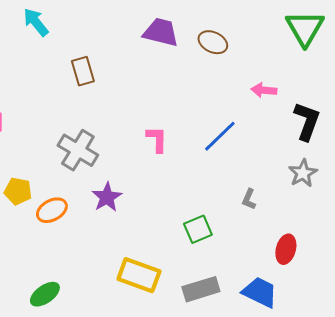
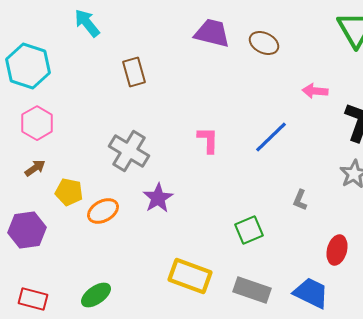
gray rectangle: (201, 289) -> (252, 290), turned 36

